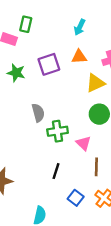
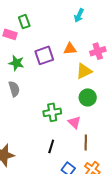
green rectangle: (26, 24) -> (24, 22), turned -32
cyan arrow: (80, 27) -> (79, 15), moved
gray semicircle: (38, 113) -> (14, 89), moved

